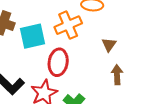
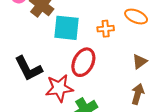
orange cross: (68, 25) -> (106, 29), size x0.6

